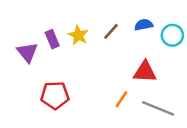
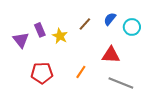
blue semicircle: (144, 25) -> (110, 19), turned -40
yellow star: (78, 35) -> (60, 36), moved
orange line: (121, 99) -> (81, 72), moved

